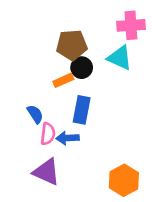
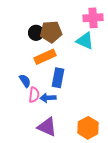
black circle: (82, 68) -> (36, 33), moved
orange rectangle: (63, 80) -> (45, 57), size x1.5
purple triangle: (46, 172) -> (47, 127), moved

